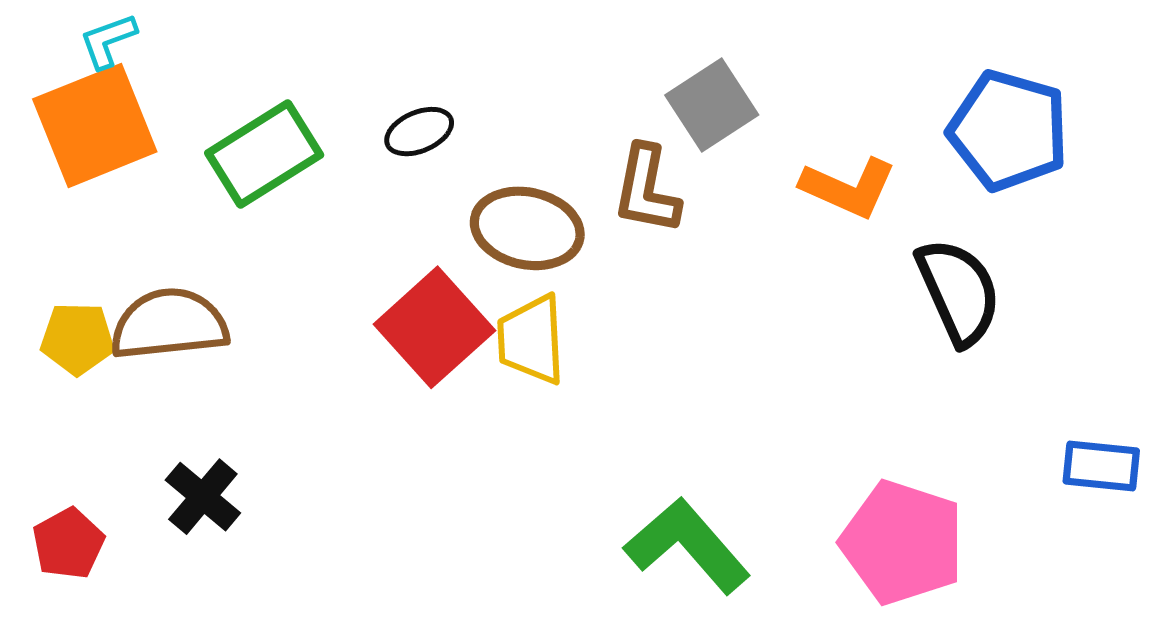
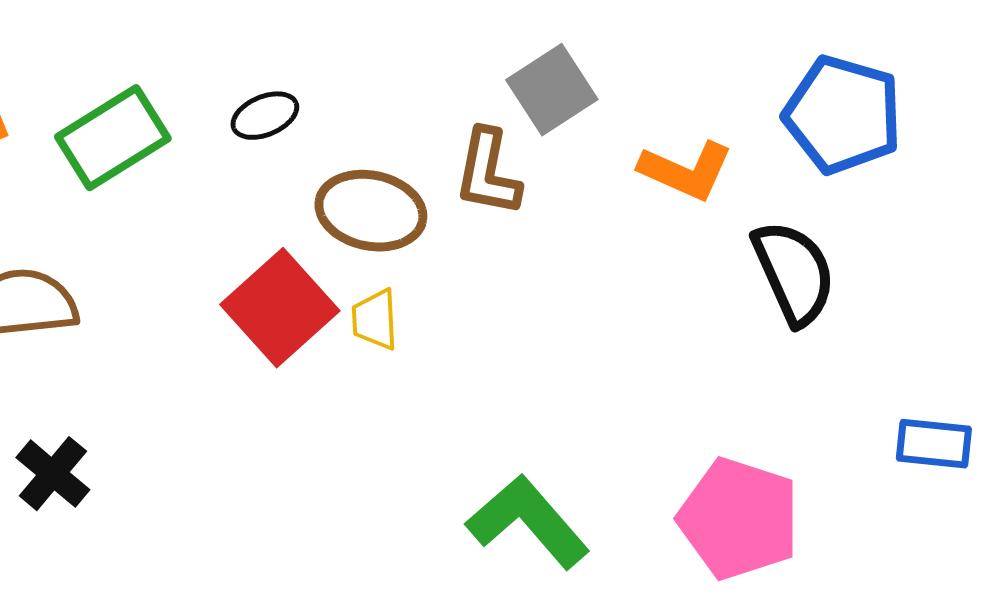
yellow trapezoid: (531, 340) -> (375, 320), size x0.7

